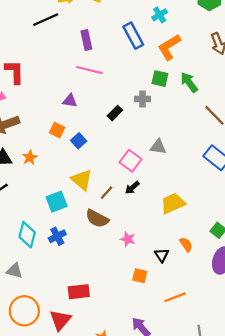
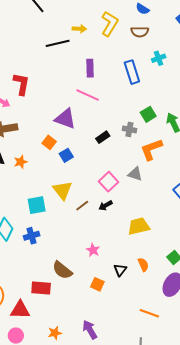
orange L-shape: (169, 47) -> (151, 149), moved
green square: (160, 79) -> (148, 114), turned 35
purple triangle: (70, 101) -> (65, 119), size x1.6
brown semicircle: (97, 219) -> (62, 270), moved
orange line: (175, 297) -> (149, 313), moved, turned 30
red triangle: (60, 320) -> (20, 310), turned 40

